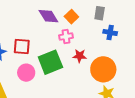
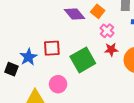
pink cross: (66, 36) -> (107, 31), moved, turned -32
pink circle: (26, 73) -> (58, 84), moved

